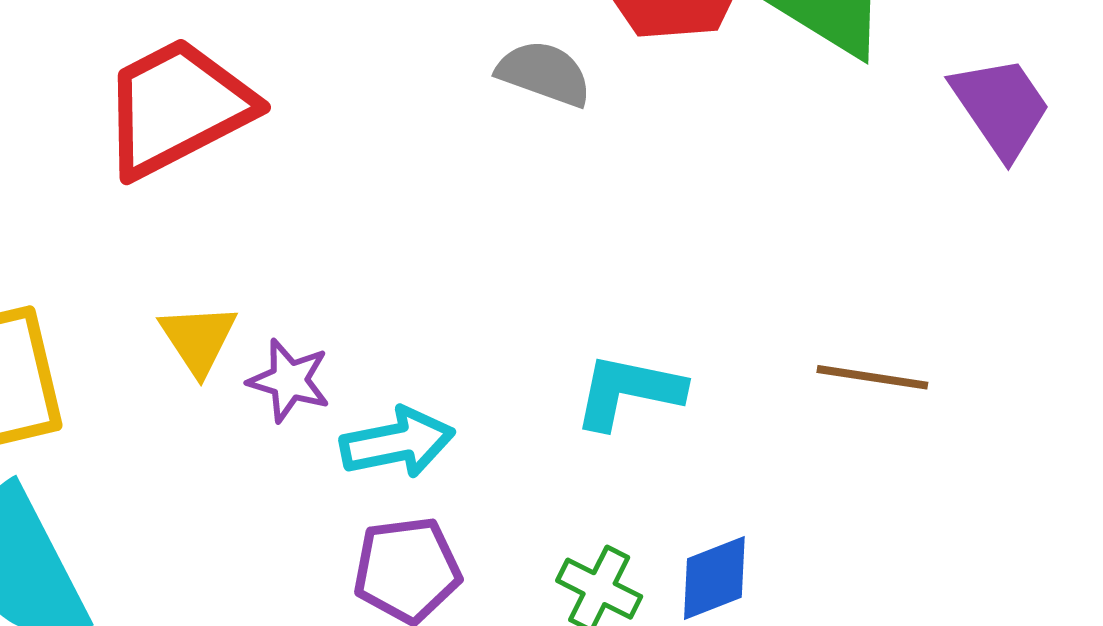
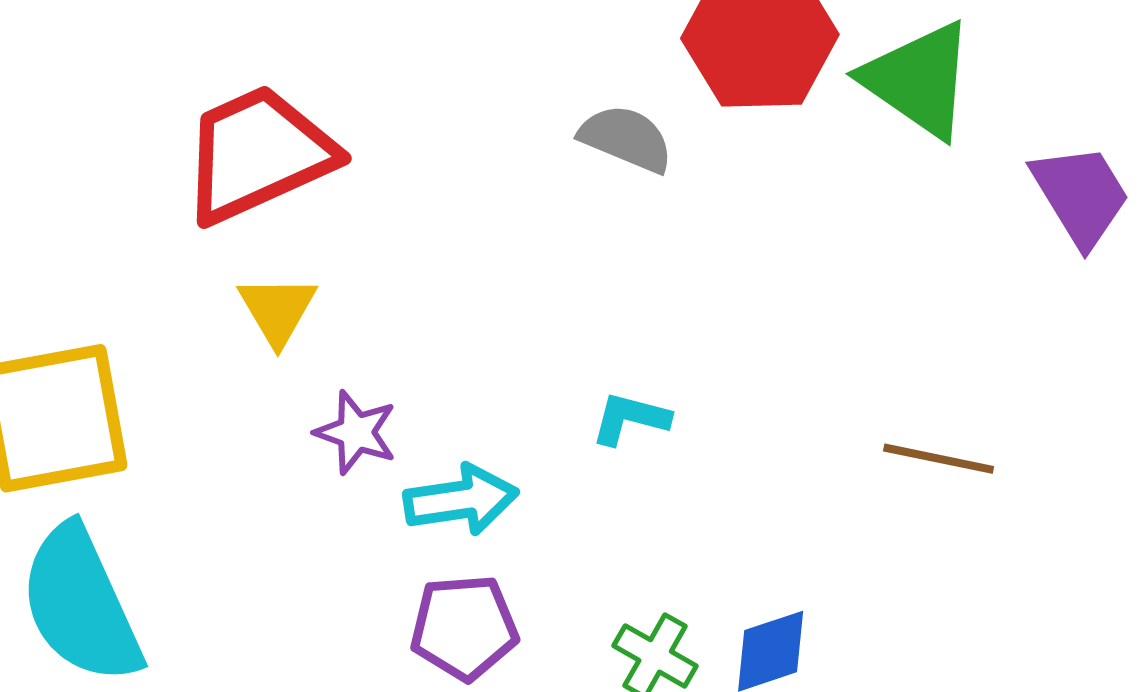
yellow triangle: (198, 339) -> (277, 310), moved
cyan L-shape: (628, 391) -> (630, 419), moved, size x0.7

